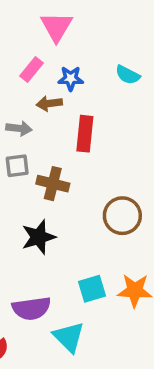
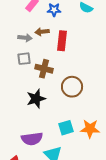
brown arrow: (49, 103) -> (42, 32), moved
brown circle: (122, 216) -> (72, 87), moved

